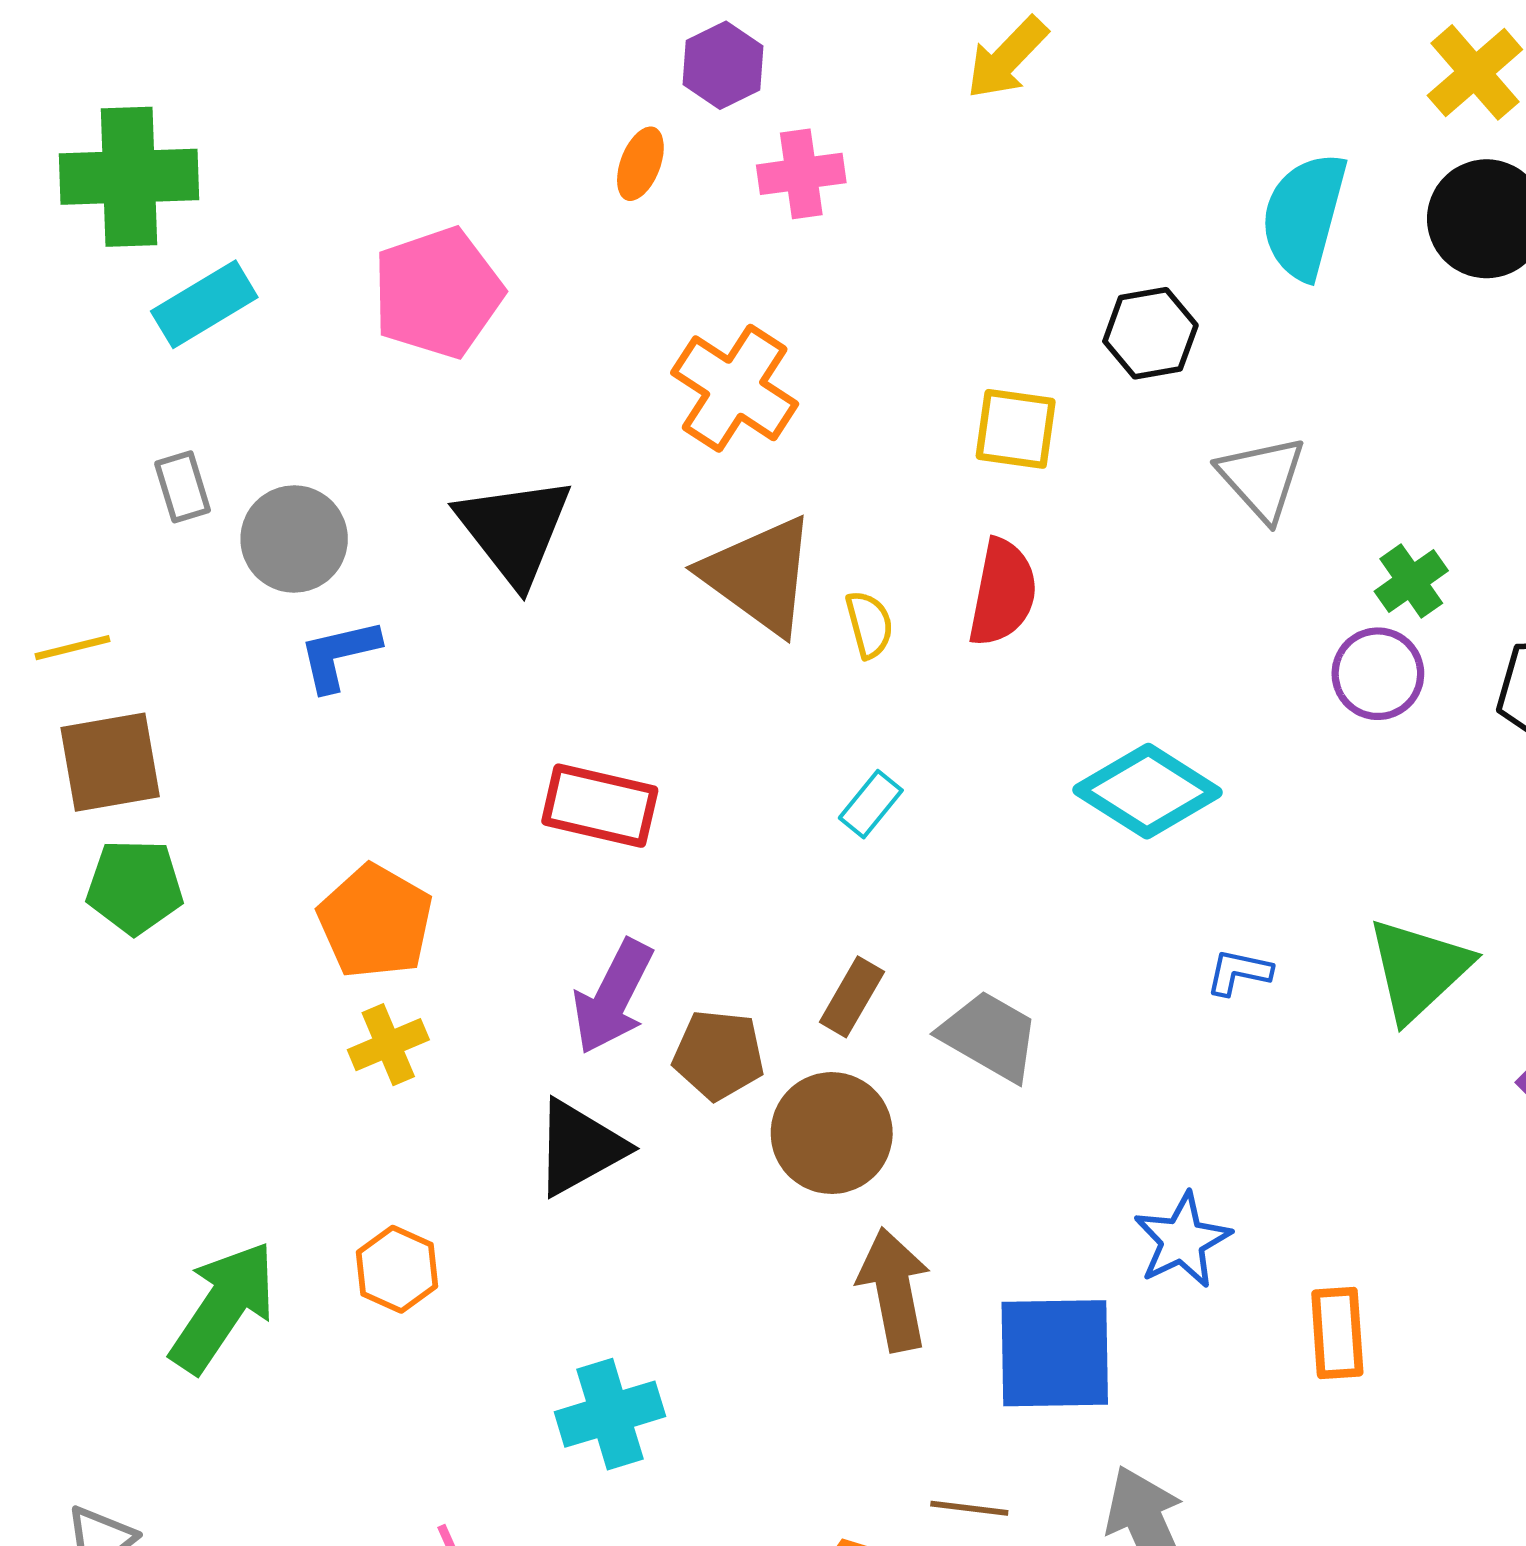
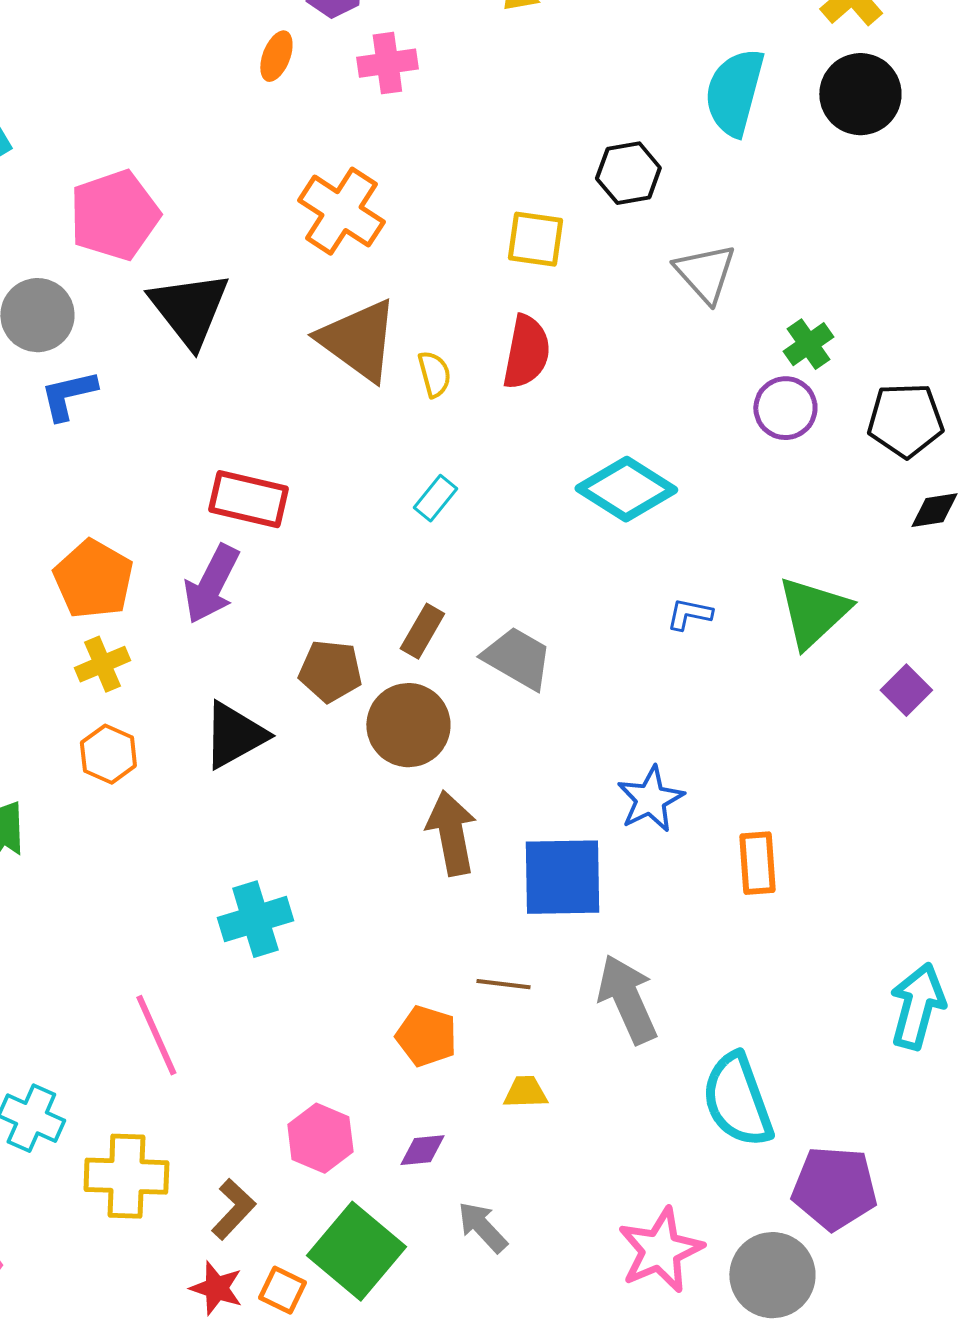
pink pentagon: (438, 293) -> (114, 215), moved
purple arrow: (613, 997) -> (211, 584), moved
orange hexagon: (397, 1269) -> (108, 754), moved

